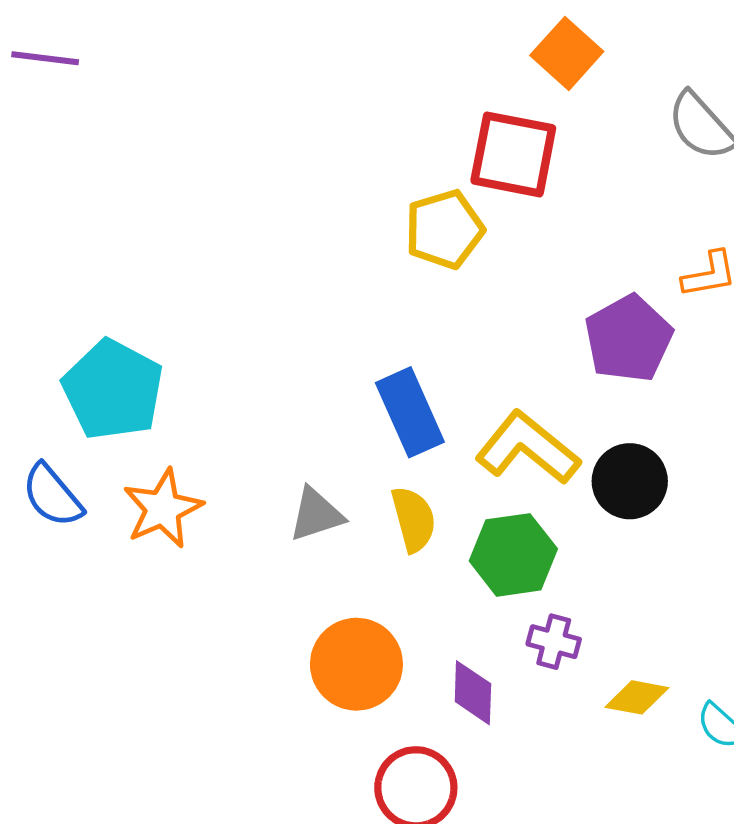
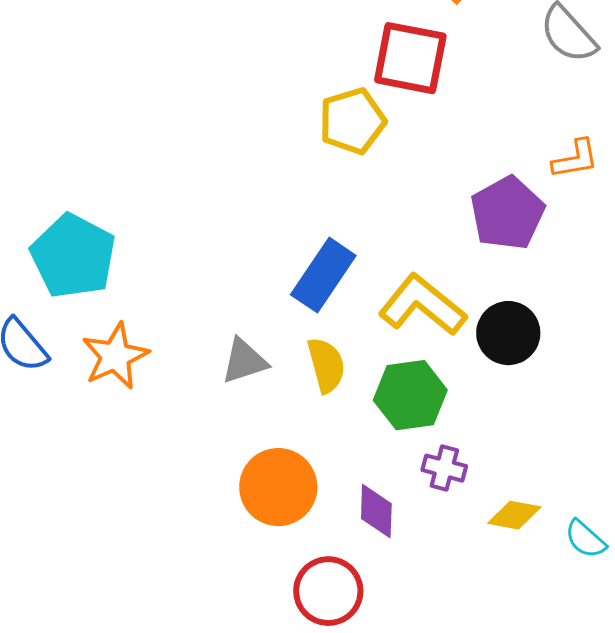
blue rectangle: (410, 412) -> (323, 275), turned 58

